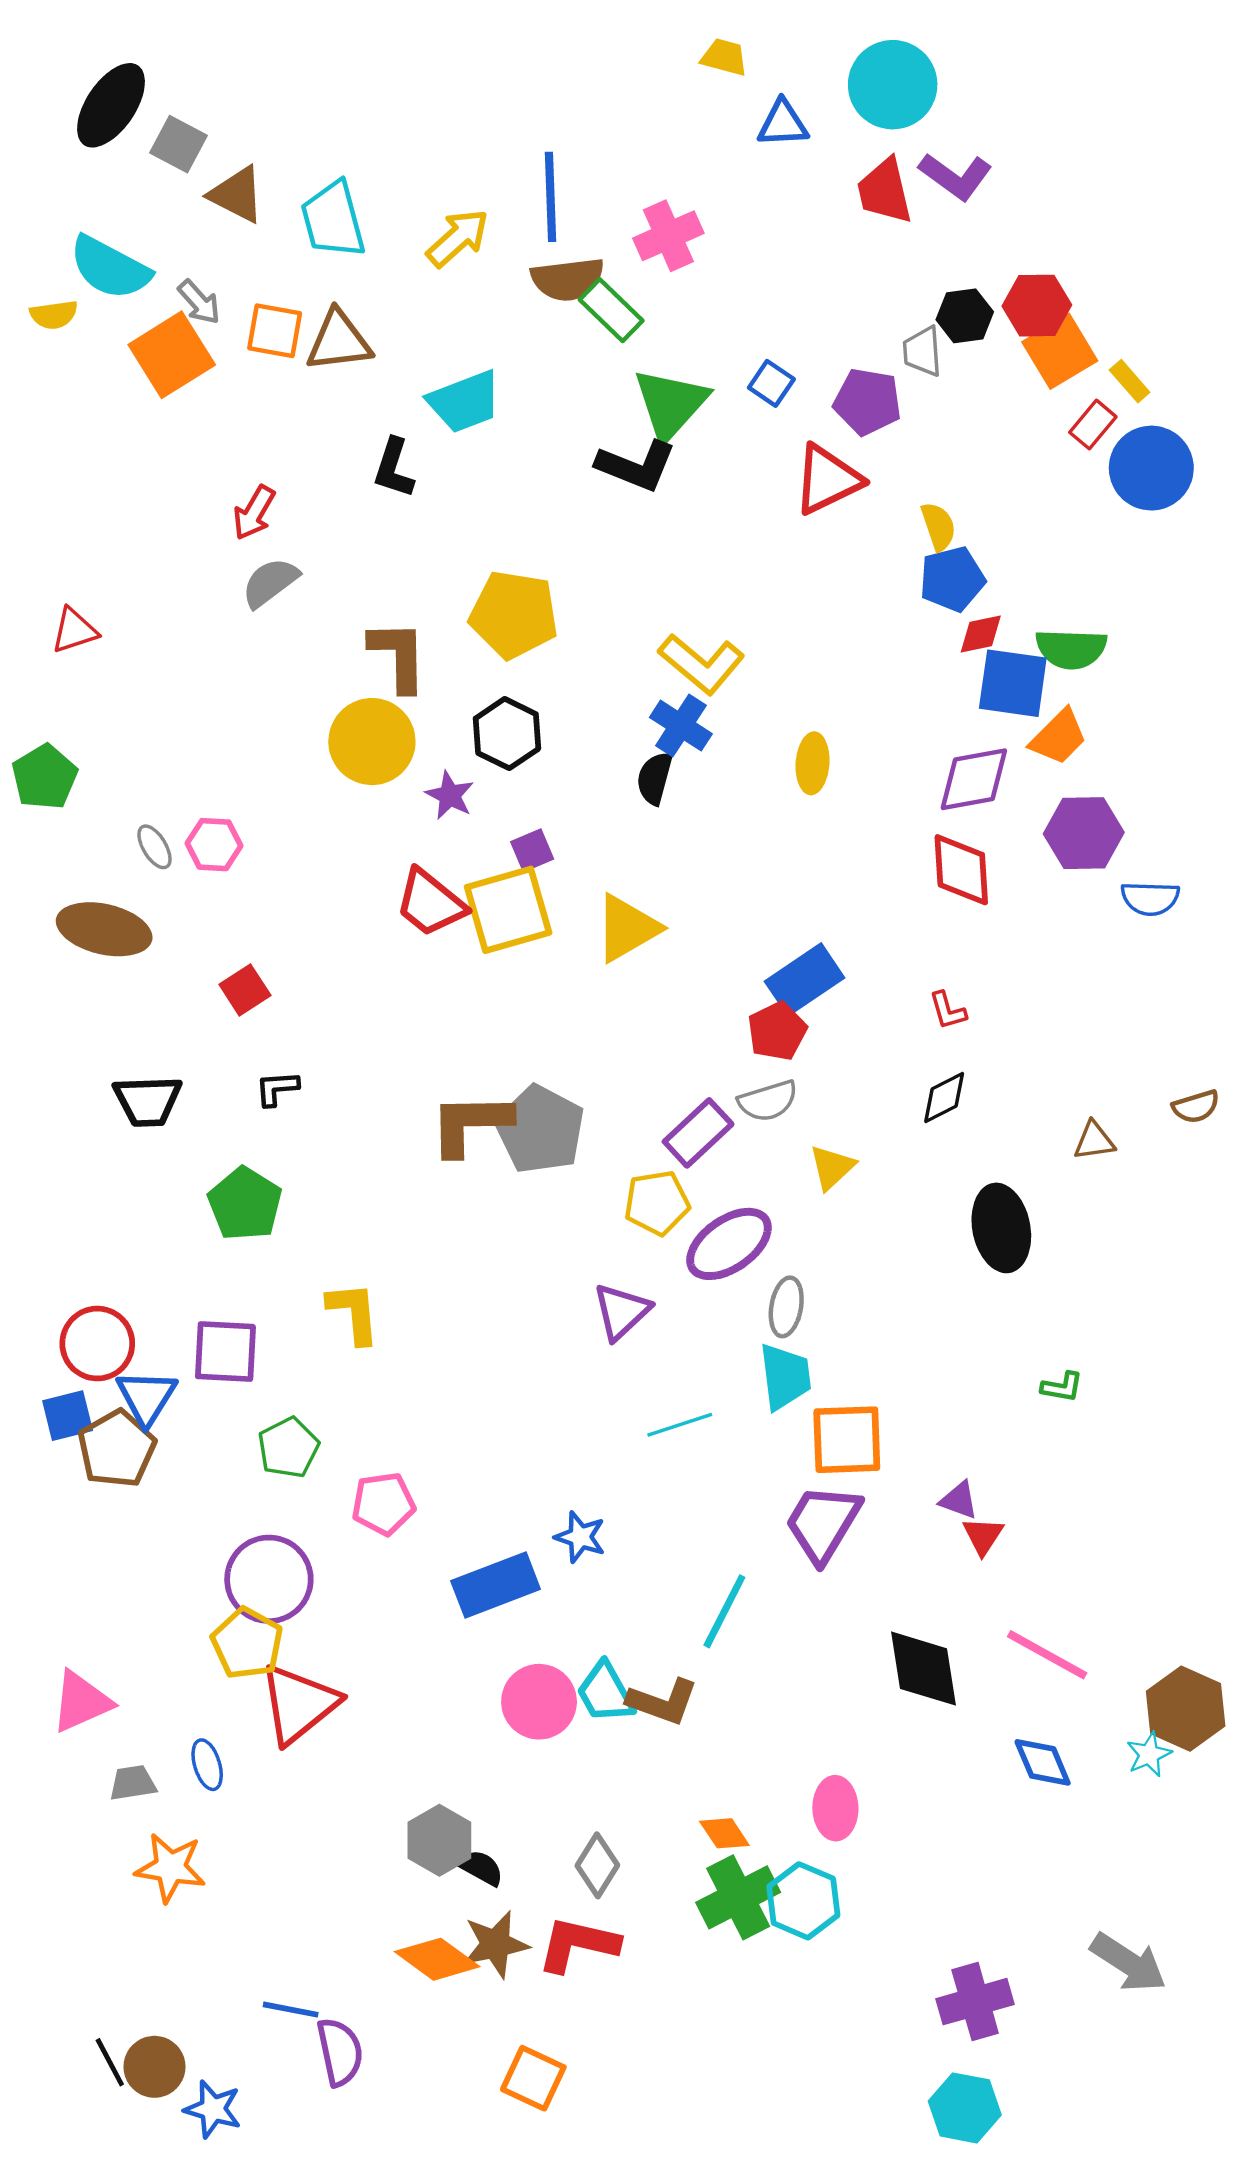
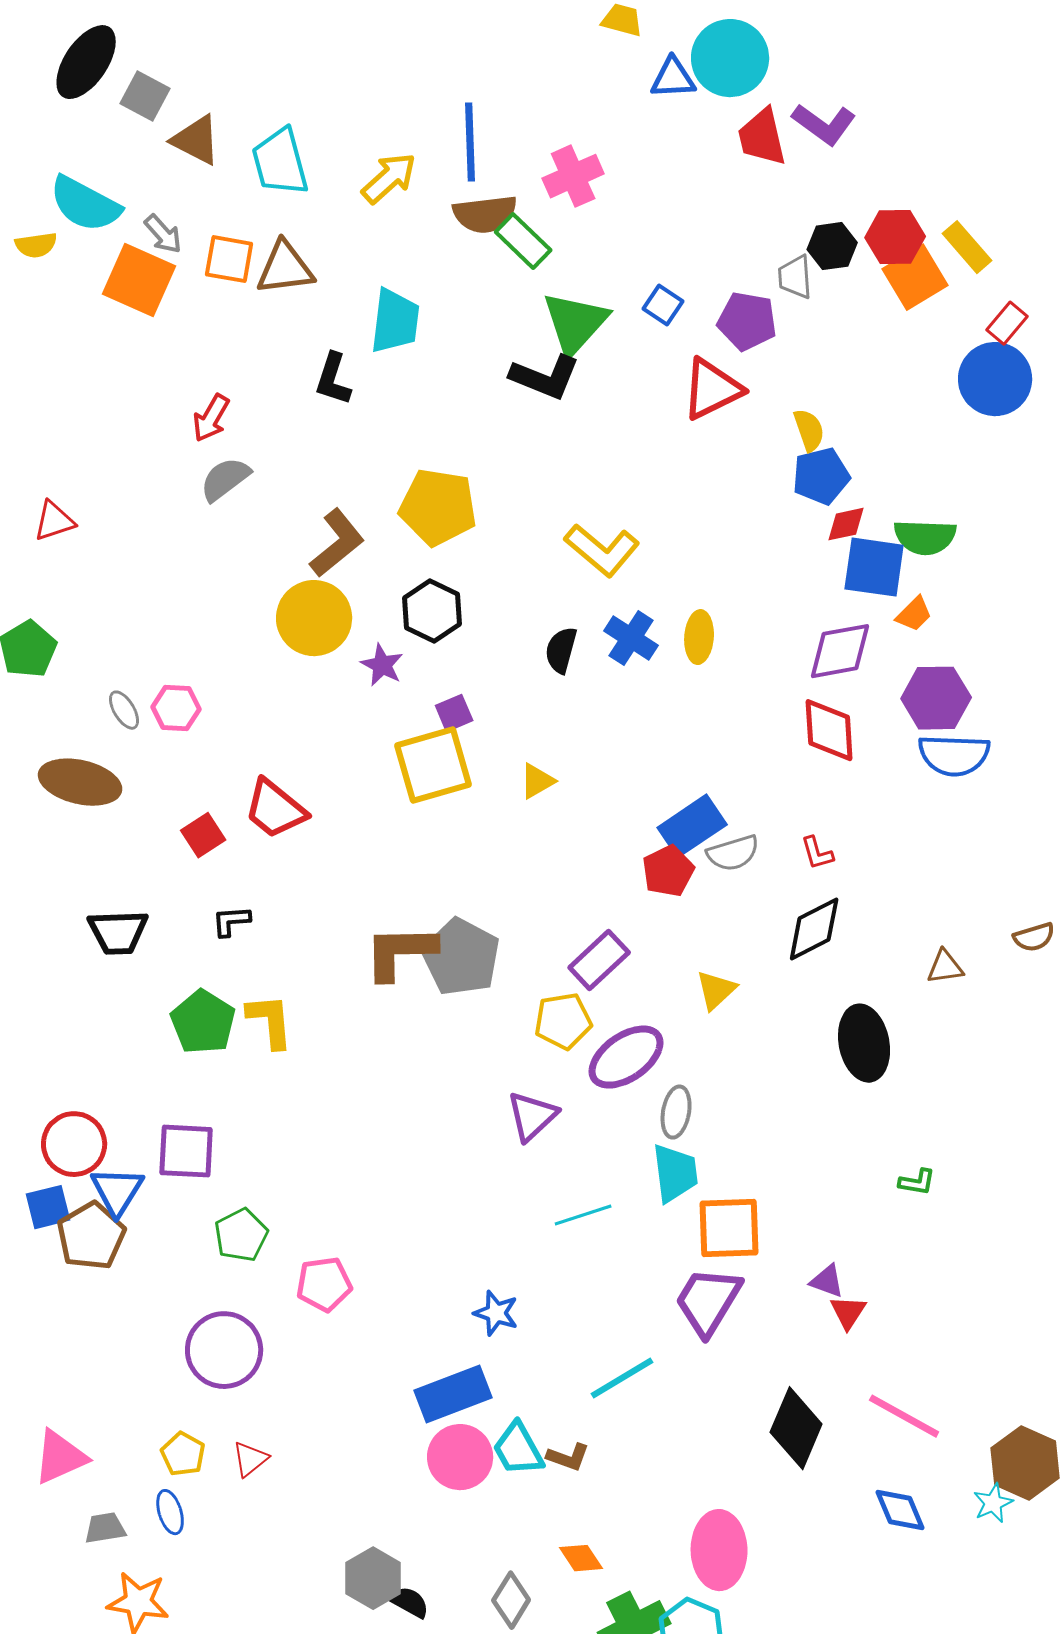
cyan circle: (893, 85) -> (730, 58), moved
orange square: (172, 355) -> (139, 280), turned -34
yellow rectangle: (1130, 381) -> (967, 247), moved, size x1.4
cyan trapezoid: (465, 402) -> (395, 321), turned -62
red rectangle: (1093, 425) -> (1007, 323), moved
brown L-shape: (398, 656) -> (337, 543), turned 52
blue cross: (681, 726) -> (631, 638), moved
orange trapezoid: (1059, 737) -> (914, 614), size x0.7
blue semicircle: (1150, 898) -> (954, 755), moved, size x1.4
red trapezoid: (430, 903) -> (275, 809), moved
yellow triangle: (627, 928) -> (537, 781), size x0.6
black diamond: (944, 1097) -> (814, 929), size x1.4
gray semicircle: (768, 1101) -> (733, 853), moved
yellow L-shape: (354, 1313) -> (270, 1021), moved
blue rectangle: (496, 1585) -> (453, 1394), moved
cyan line: (724, 1611) -> (622, 1378), turned 32
yellow pentagon: (247, 1643) -> (183, 1454), moved, size x0.7
black diamond: (924, 1669) -> (796, 1428), turned 32
brown L-shape: (663, 1702) -> (568, 1457), size x0.7
red triangle: (299, 1704) -> (250, 1459), size x0.5
pink ellipse: (835, 1808) -> (719, 1550), size x1.4
orange diamond: (724, 1833) -> (581, 1558), moved

